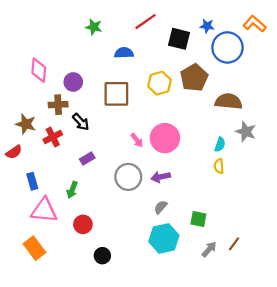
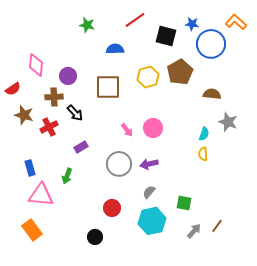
brown semicircle: (229, 101) -> (212, 94), size x0.7
pink circle: (165, 138) -> (153, 128), size x0.7
red semicircle: (14, 152) -> (13, 89), moved
red circle: (83, 224) -> (112, 208), moved

